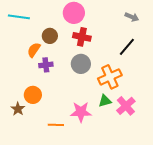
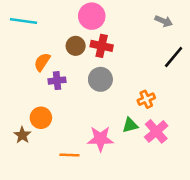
brown circle: (50, 36) -> (76, 46), moved
black line: (127, 47) -> (174, 57), moved
orange cross: (110, 77) -> (146, 99), moved, size x0.6

